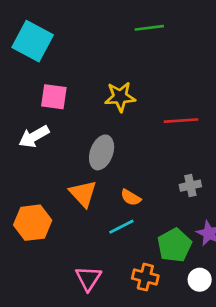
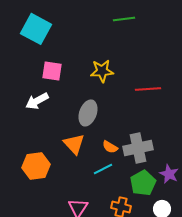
gray cross: (190, 186) -> (138, 148), moved, size x1.8

